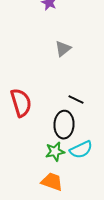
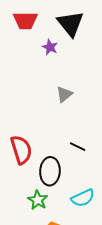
black ellipse: (64, 125) -> (50, 171), moved
green star: (55, 152) -> (38, 200), moved, turned -30

